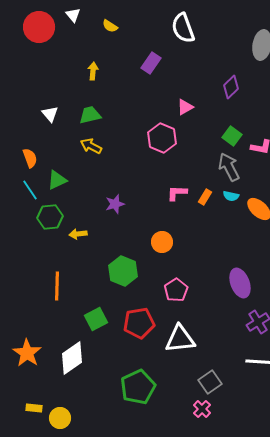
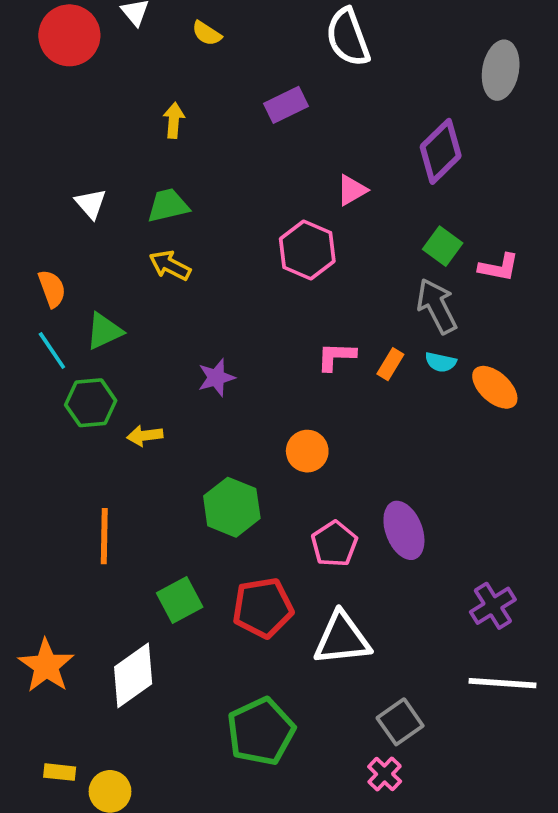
purple rectangle: (151, 63) -> (286, 105), turned 30
purple diamond: (231, 87) -> (441, 151), size x1.4
purple ellipse: (240, 283) -> (404, 530), moved

